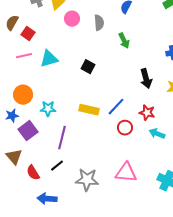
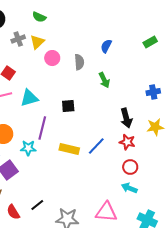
black square: (88, 67) -> (68, 106), turned -32
red star: (147, 113) -> (127, 142), moved
red circle: (125, 128) -> (130, 167), moved
cyan arrow: (157, 134) -> (129, 188), moved
purple line: (62, 138) -> (42, 128), moved

